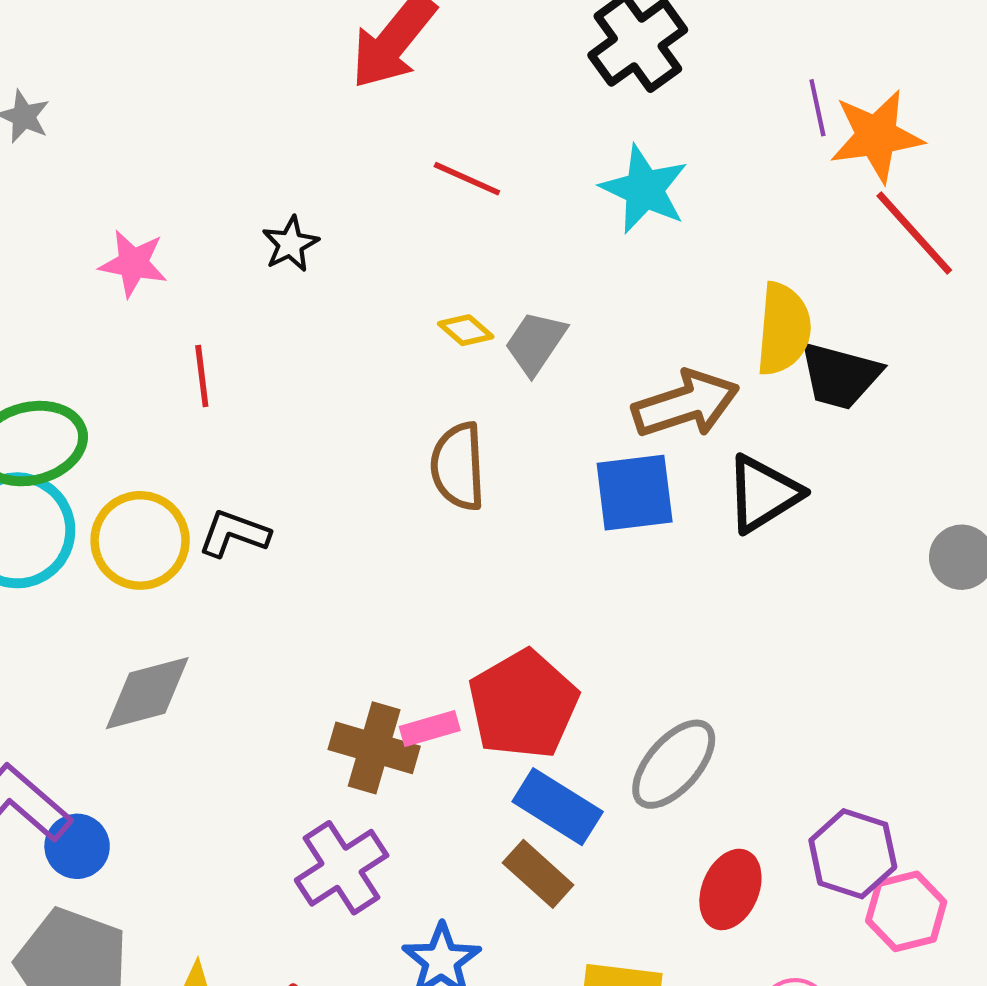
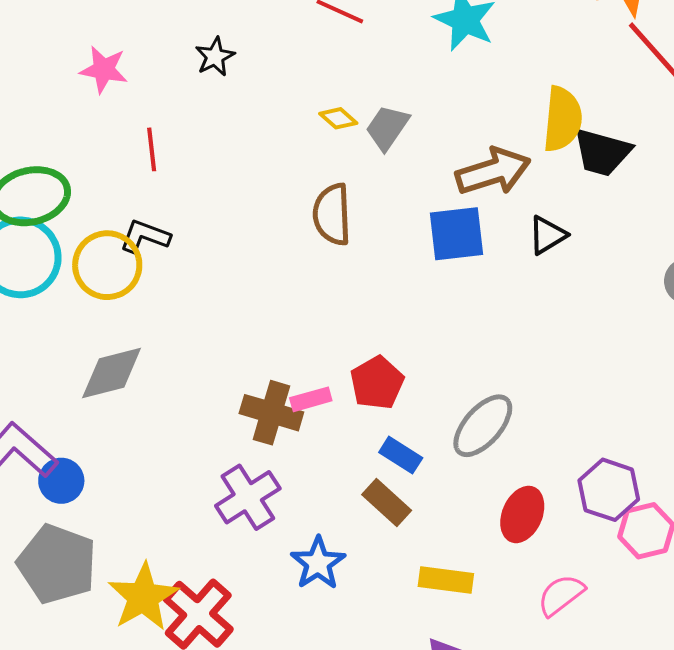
black triangle: (763, 494) -> (547, 235), size x0.7
black L-shape: (234, 534) -> (145, 236), moved
red pentagon: (523, 704) -> (377, 383), size x0.7
blue rectangle: (558, 807) -> (401, 455), size x0.7

